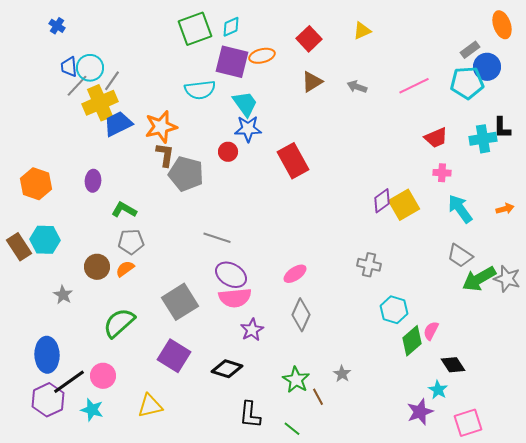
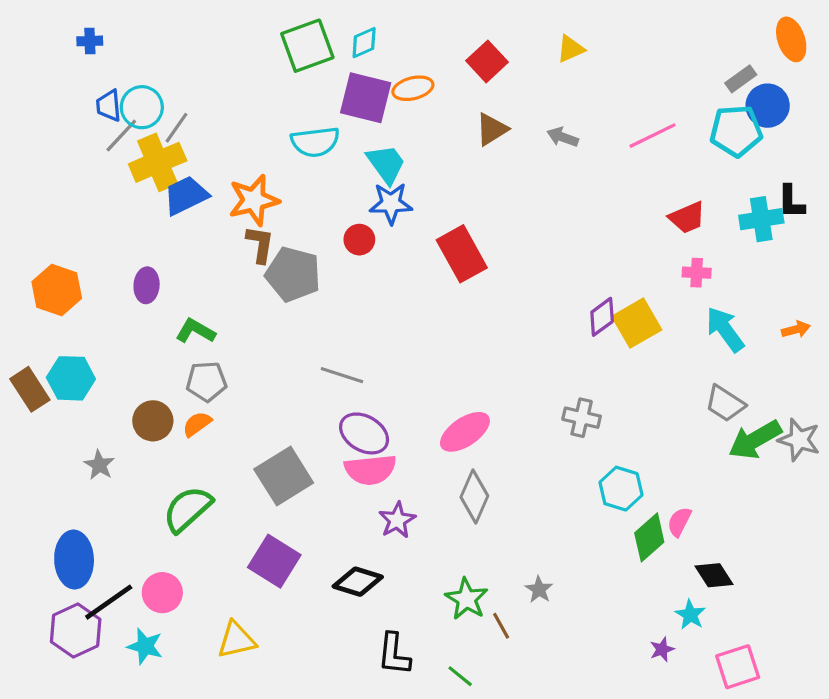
blue cross: (57, 26) -> (90, 41), turned -35
pink ellipse: (295, 274) -> (465, 432), size x1.4
purple star: (420, 412) -> (662, 649), size x0.6

